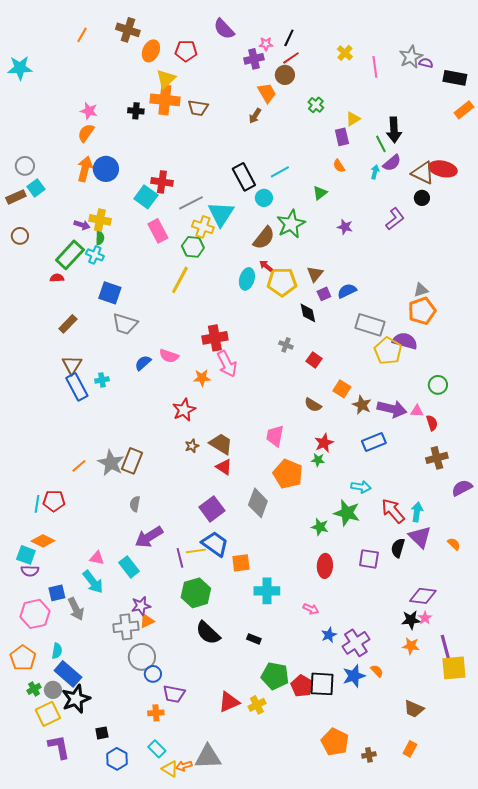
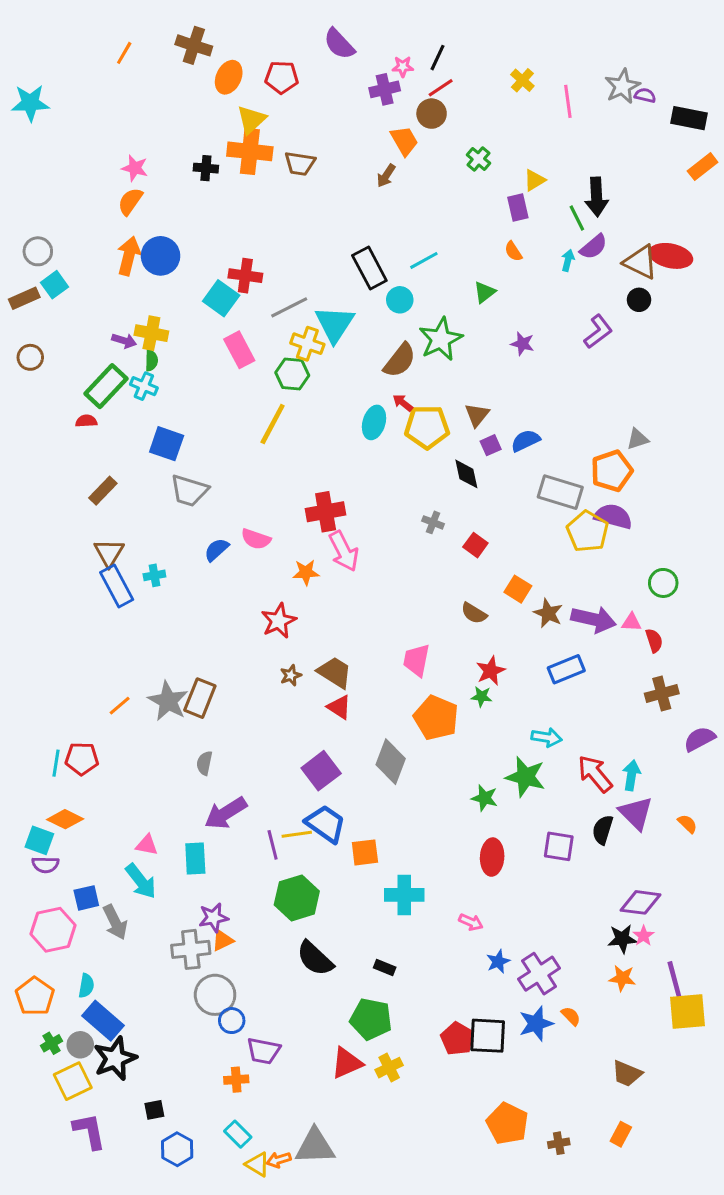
orange pentagon: (422, 311) -> (612, 471), moved
cyan rectangle: (129, 567) -> (195, 859), turned 35
green pentagon: (275, 676) -> (371, 1019), moved

